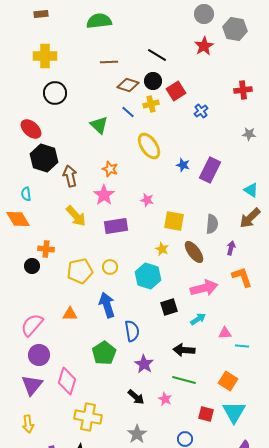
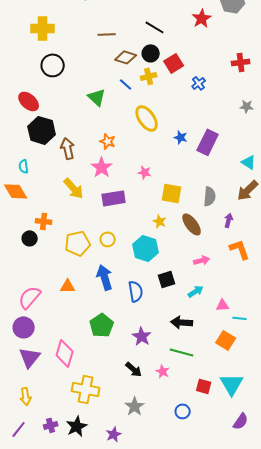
pink arrow: (204, 288) -> (202, 260), size x0.6
blue semicircle: (132, 331) -> (136, 291), moved
purple circle: (39, 355) -> (24, 327), moved
orange square: (228, 381) -> (226, 340), moved

